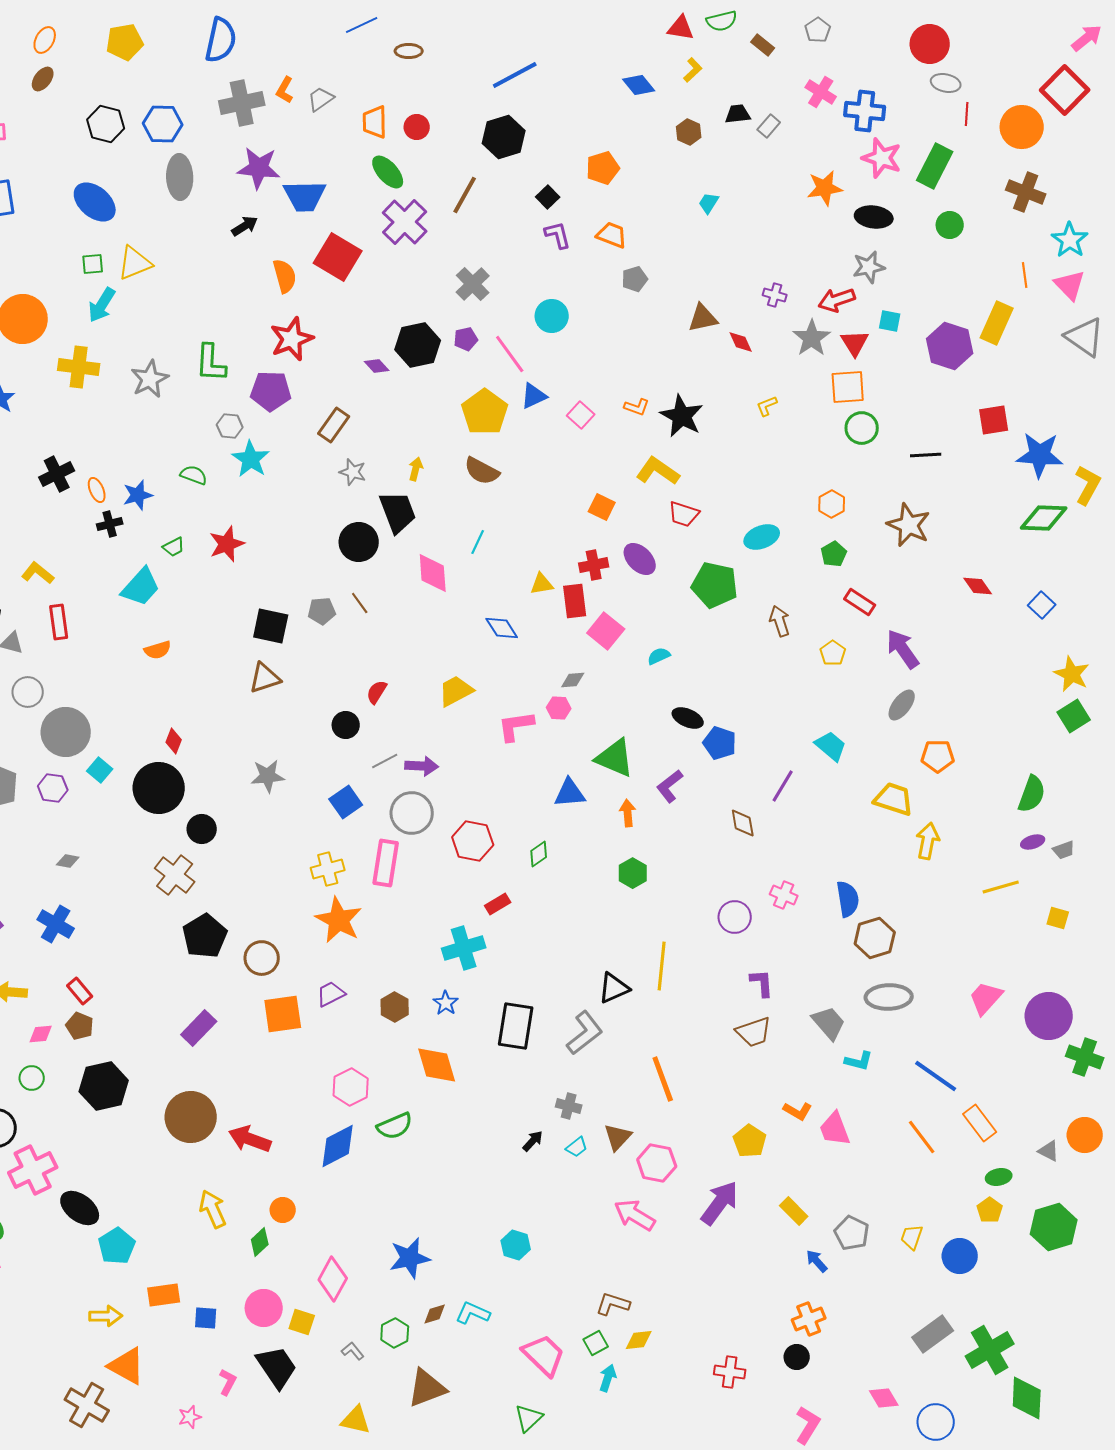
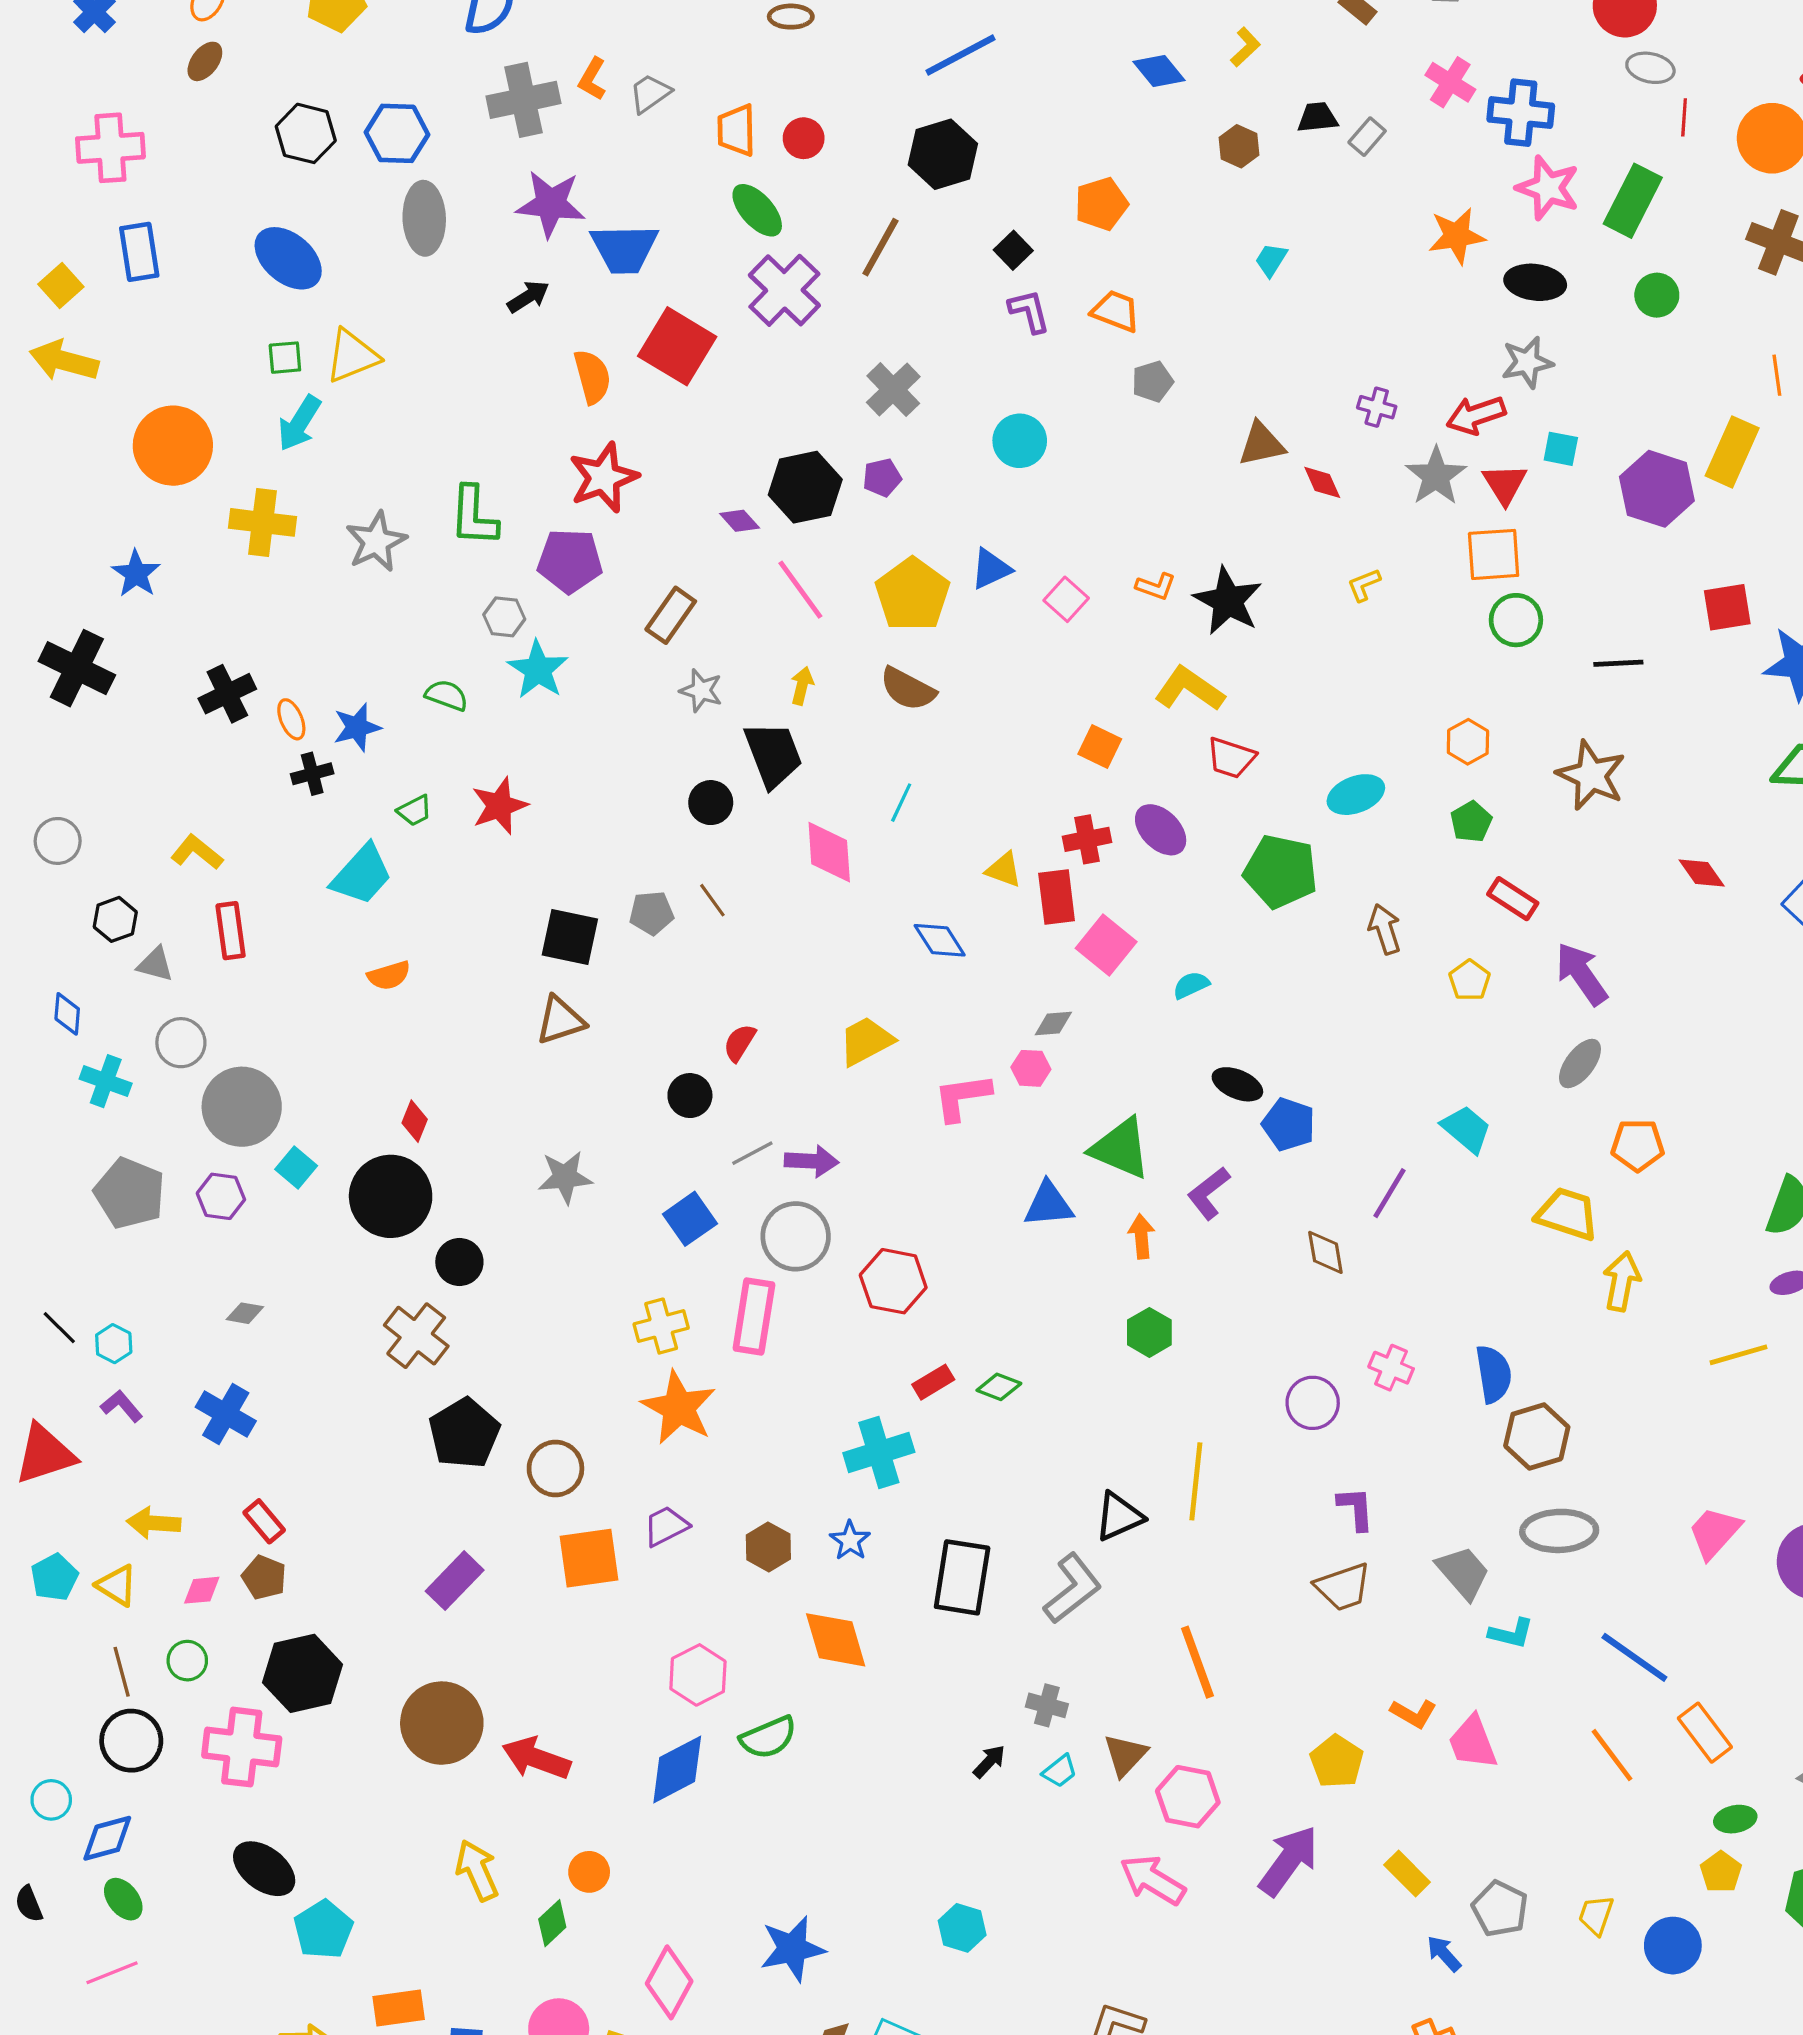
pink line: (510, 354) -> (800, 590), moved
black circle: (359, 542) -> (711, 803), size x0.7
yellow triangle: (542, 584) -> (1004, 870), turned 30
green diamond: (539, 854) -> (999, 1387), moved, turned 56
pink cross: (33, 1170) -> (242, 1747), moved, turned 33

